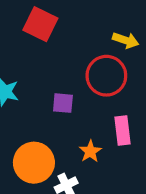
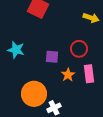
red circle: (106, 76) -> (79, 49), moved, size x0.7
orange star: (90, 151) -> (68, 75), moved

